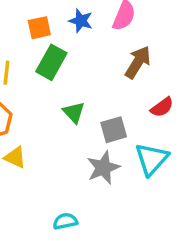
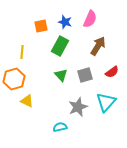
green rectangle: (51, 62) -> (60, 46), moved
gray square: (114, 130) -> (85, 75), moved
cyan semicircle: (65, 221) -> (60, 127), moved

